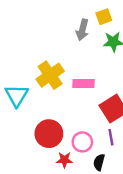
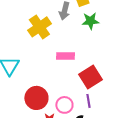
yellow cross: (50, 75) -> (39, 27), moved

